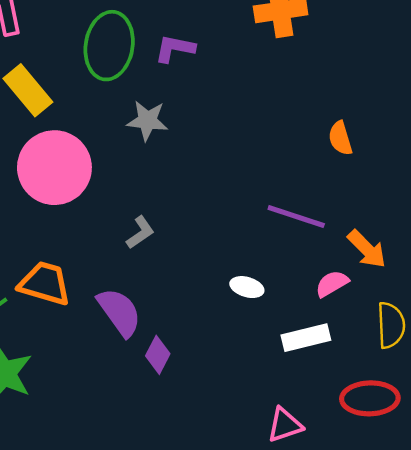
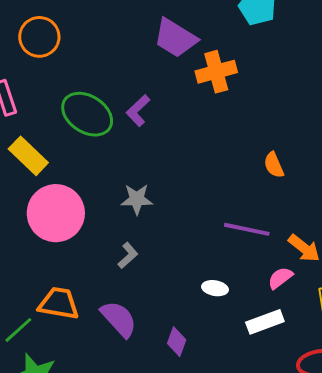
green ellipse: (109, 46) -> (87, 114), turned -60
purple L-shape: (175, 49) -> (138, 111), turned -48
gray star: (147, 120) -> (137, 199), moved
purple diamond: (158, 355) -> (177, 342), moved

